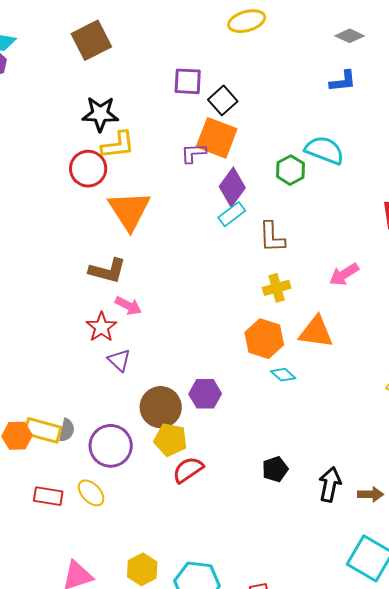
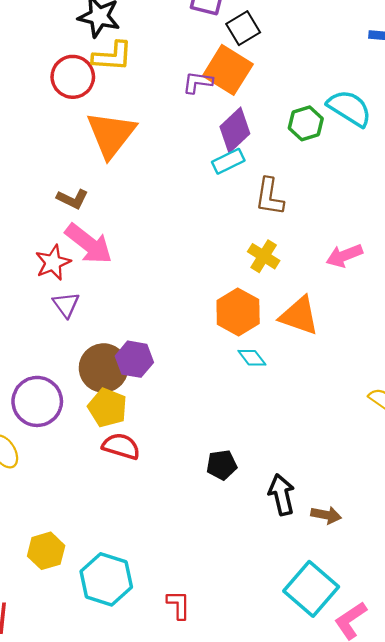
brown L-shape: (107, 271) -> (72, 199), size x0.7
yellow cross: (277, 288) -> (264, 256), turned 36
pink arrow: (128, 306) -> (89, 244), size x1.6
purple hexagon: (205, 394) -> (134, 359), moved
red semicircle: (188, 470) -> (121, 446), turned 40
black arrow: (330, 484) -> (282, 495), turned -36

